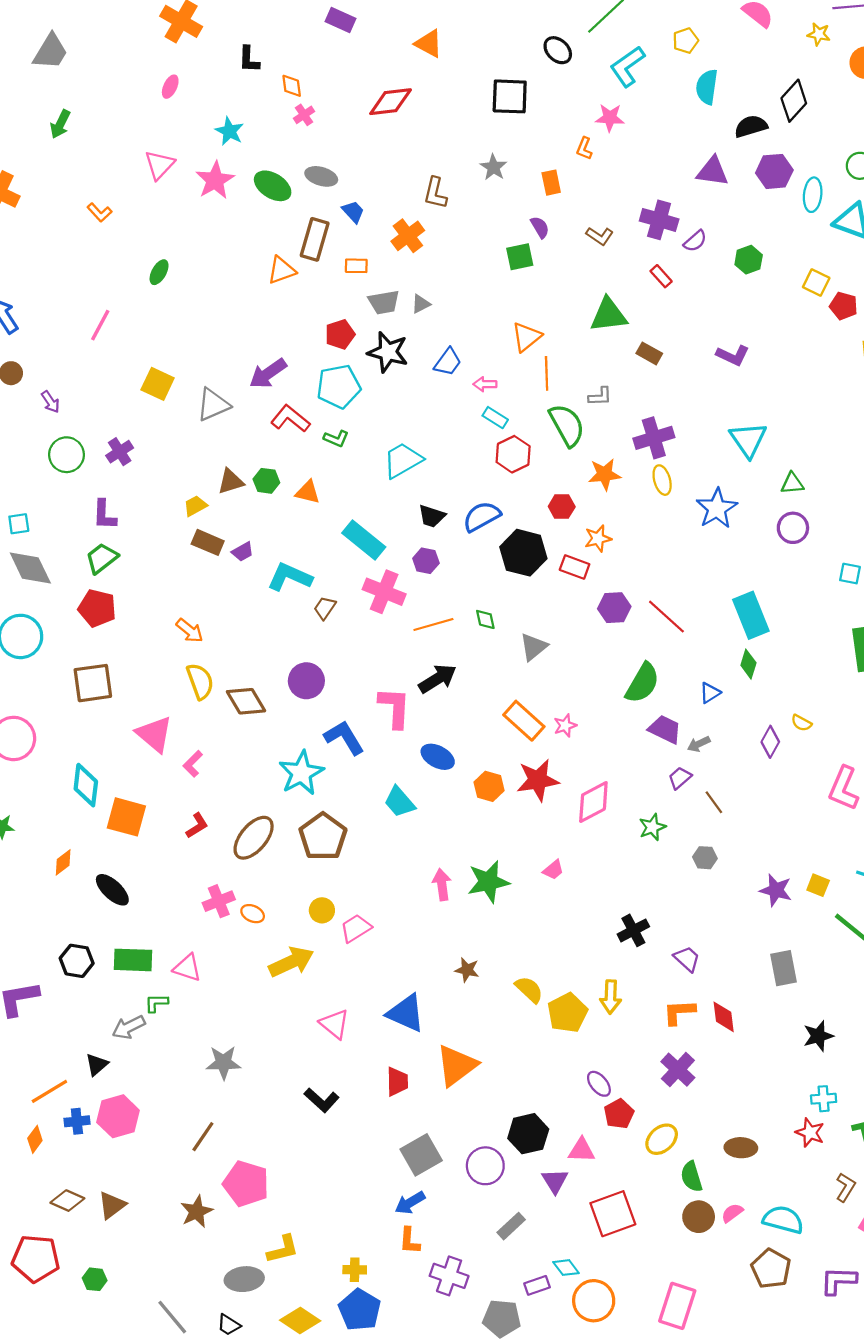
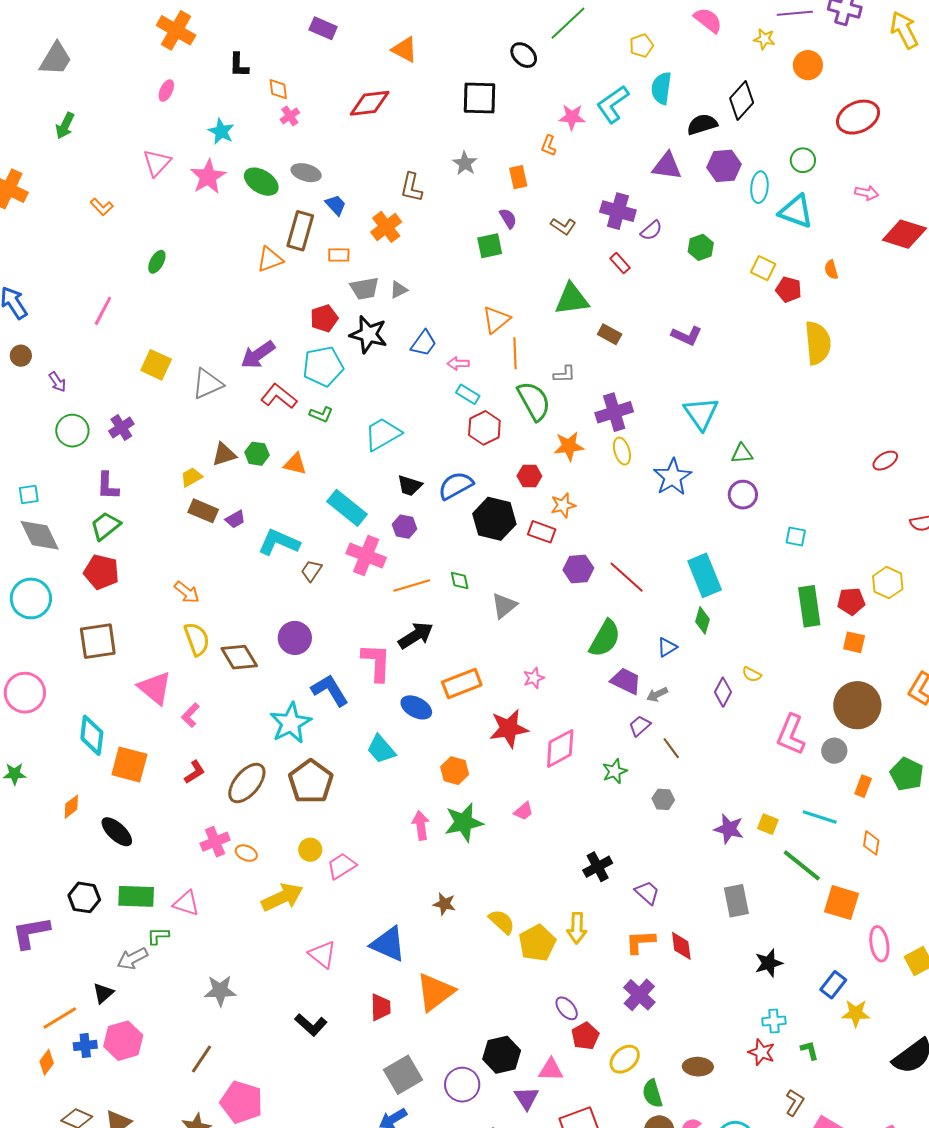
cyan L-shape: (627, 66) -> (613, 104), moved
orange rectangle: (524, 721) -> (462, 683), moved, turned -63
orange hexagon: (489, 786) -> (455, 771), moved

